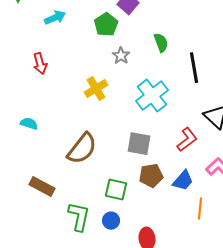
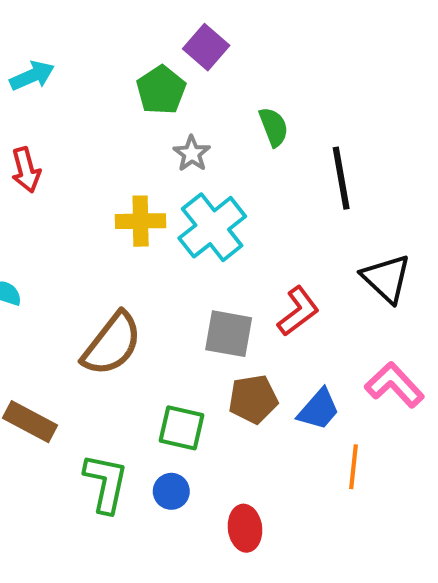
cyan arrow: (55, 18) -> (32, 76), moved
yellow cross: (96, 89) -> (141, 221), turned 30
cyan cross: (152, 96) -> (212, 227), moved
red L-shape: (187, 140) -> (298, 311), moved

